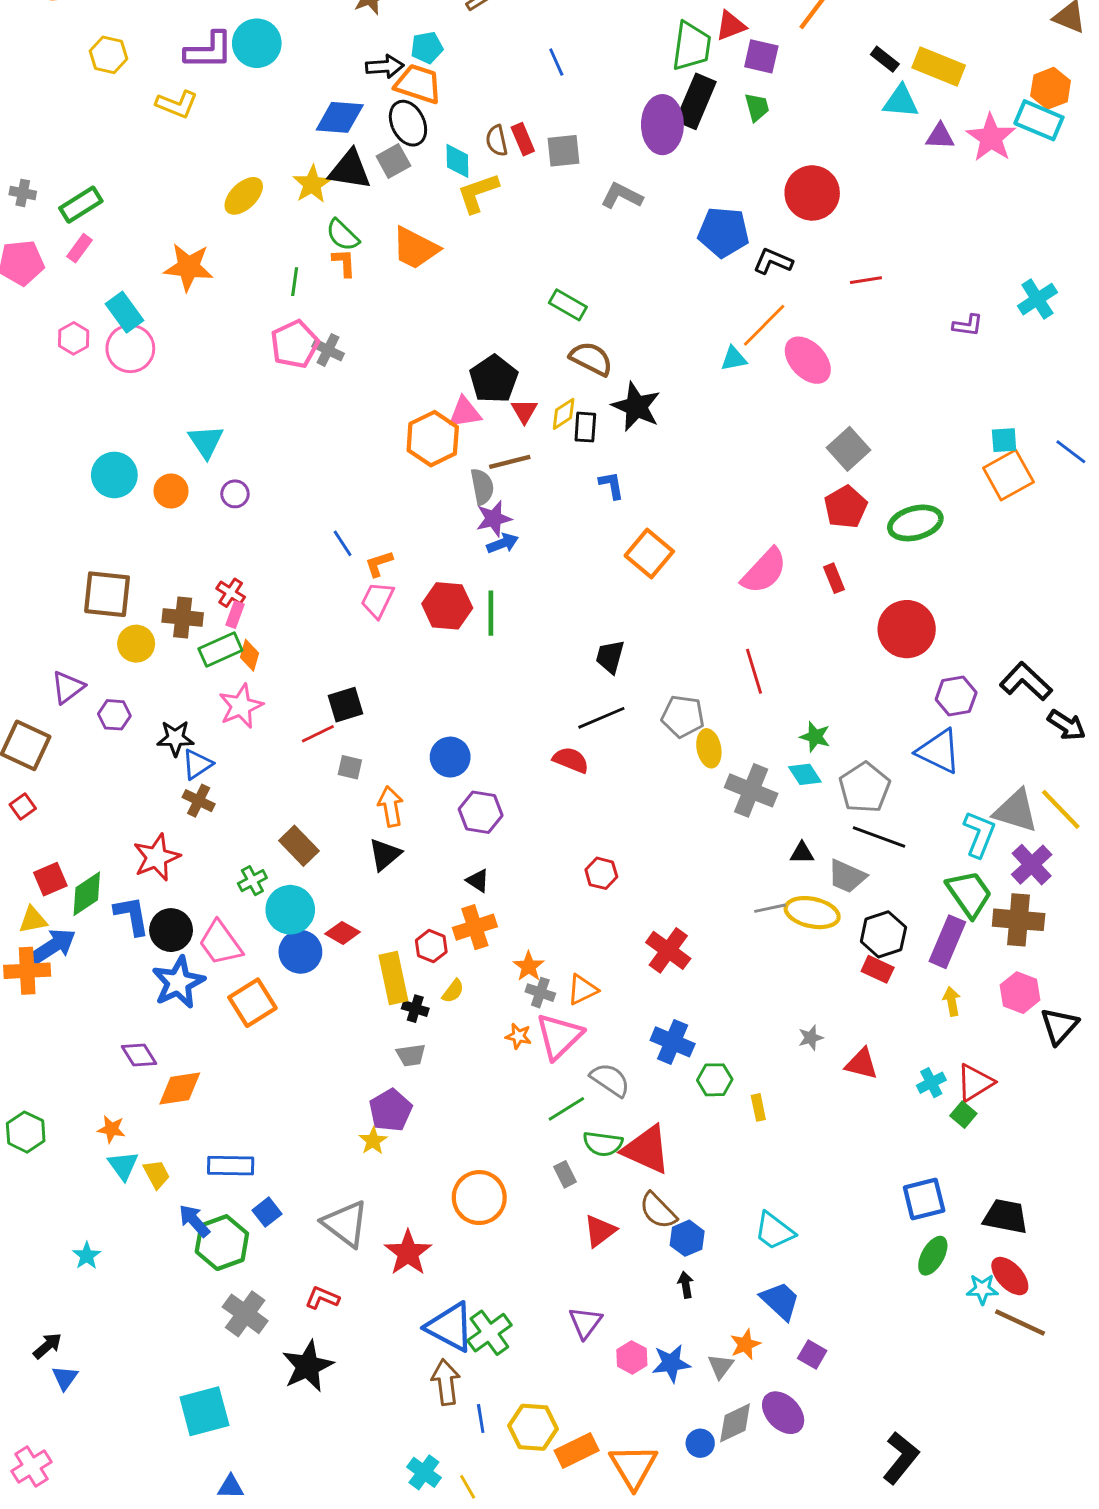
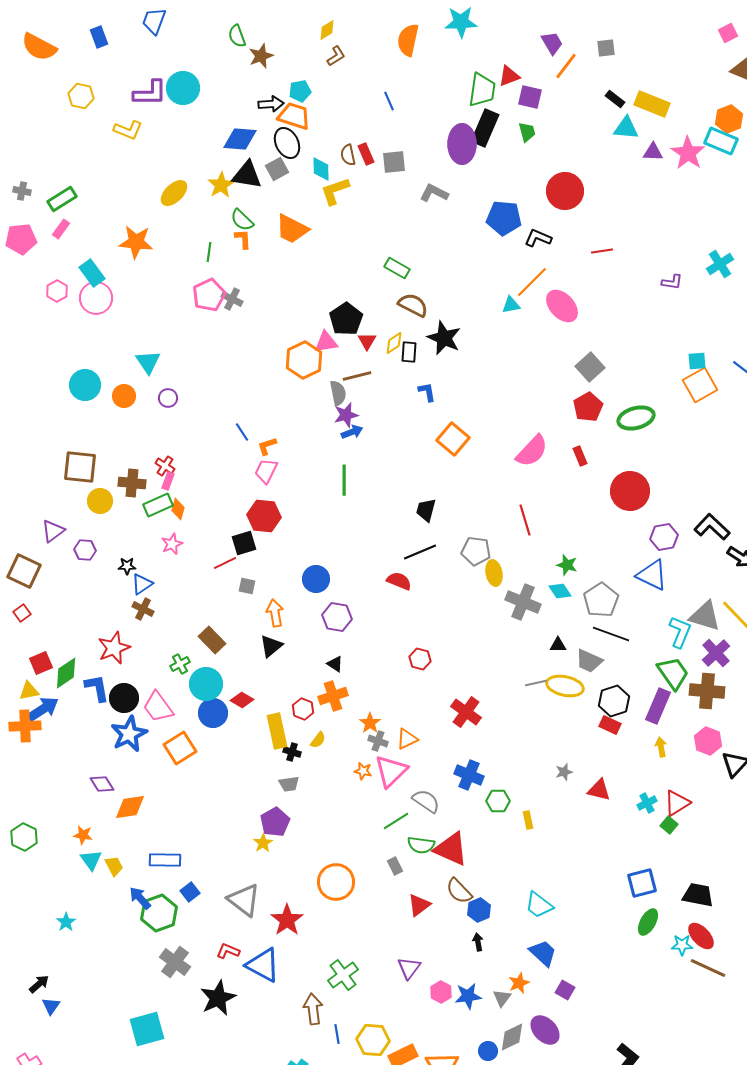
red hexagon: (447, 606) -> (264, 516), moved
pink star: (241, 706) -> (172, 544), size x0.7
black star: (175, 738) -> (127, 566), size x0.7
blue triangle: (450, 1327) -> (263, 965), moved

